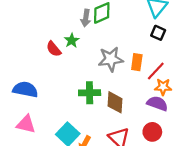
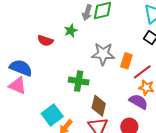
red semicircle: (54, 49) -> (45, 41), moved, turned -42
brown diamond: (115, 102) -> (99, 106), moved
pink triangle: (26, 124) -> (18, 86), moved

